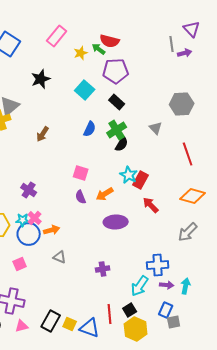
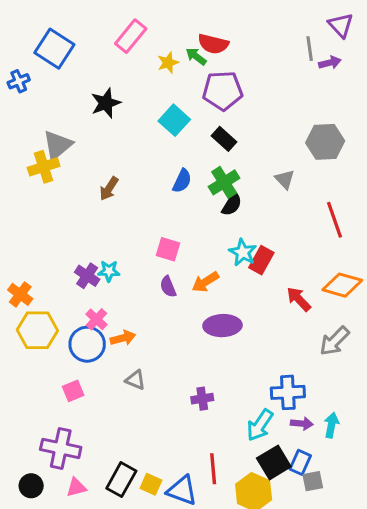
red arrow: (151, 205) -> (299, 299), moved
cyan star: (23, 220) -> (109, 271), moved
black square: (130, 310) -> (274, 462), moved, size x1.5

